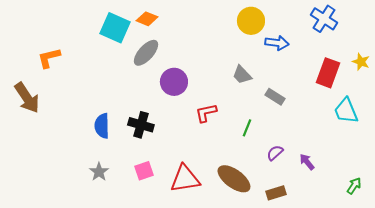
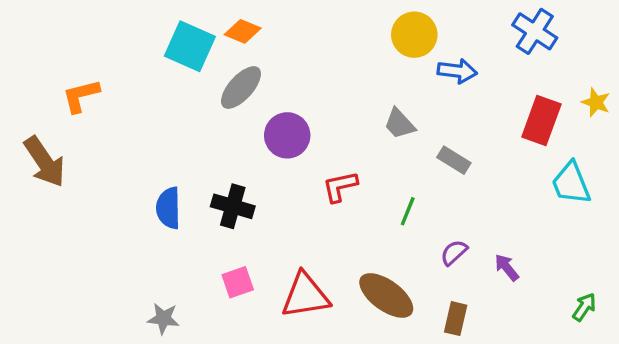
gray star: (99, 172) -> (163, 319), moved, turned -30
brown rectangle: (276, 193) -> (456, 319), turned -60

